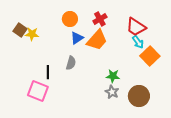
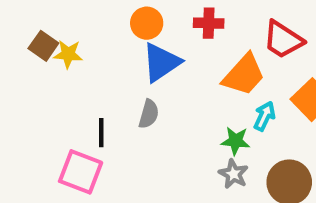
red cross: (100, 19) -> (209, 23), turned 32
blue triangle: (77, 38) -> (161, 62), size x1.5
orange trapezoid: (97, 40) -> (244, 75), moved
cyan arrow: (138, 42) -> (264, 116), moved, turned -120

